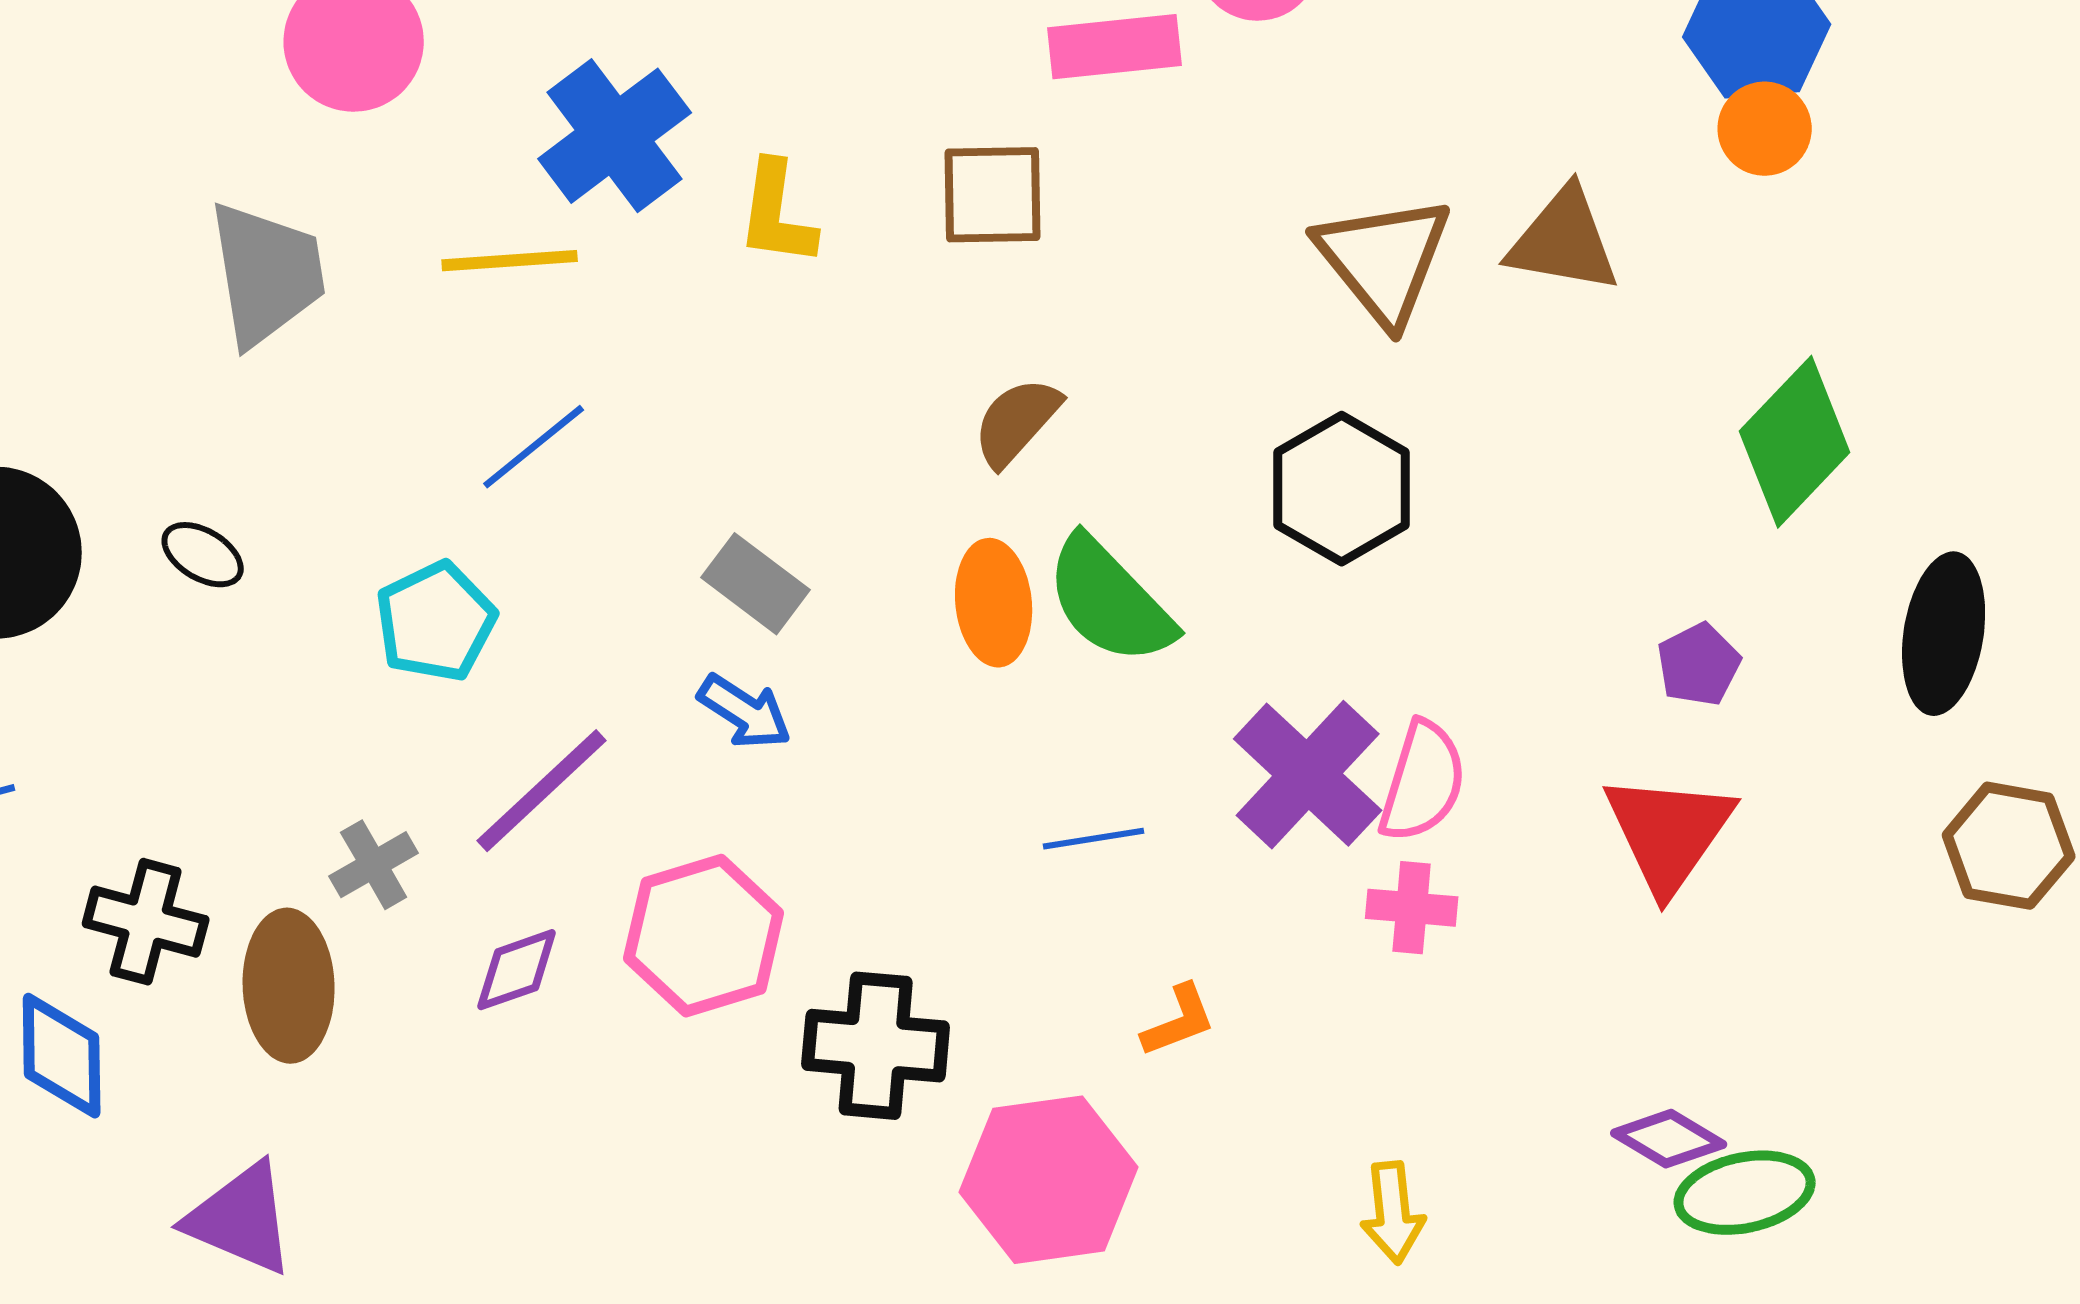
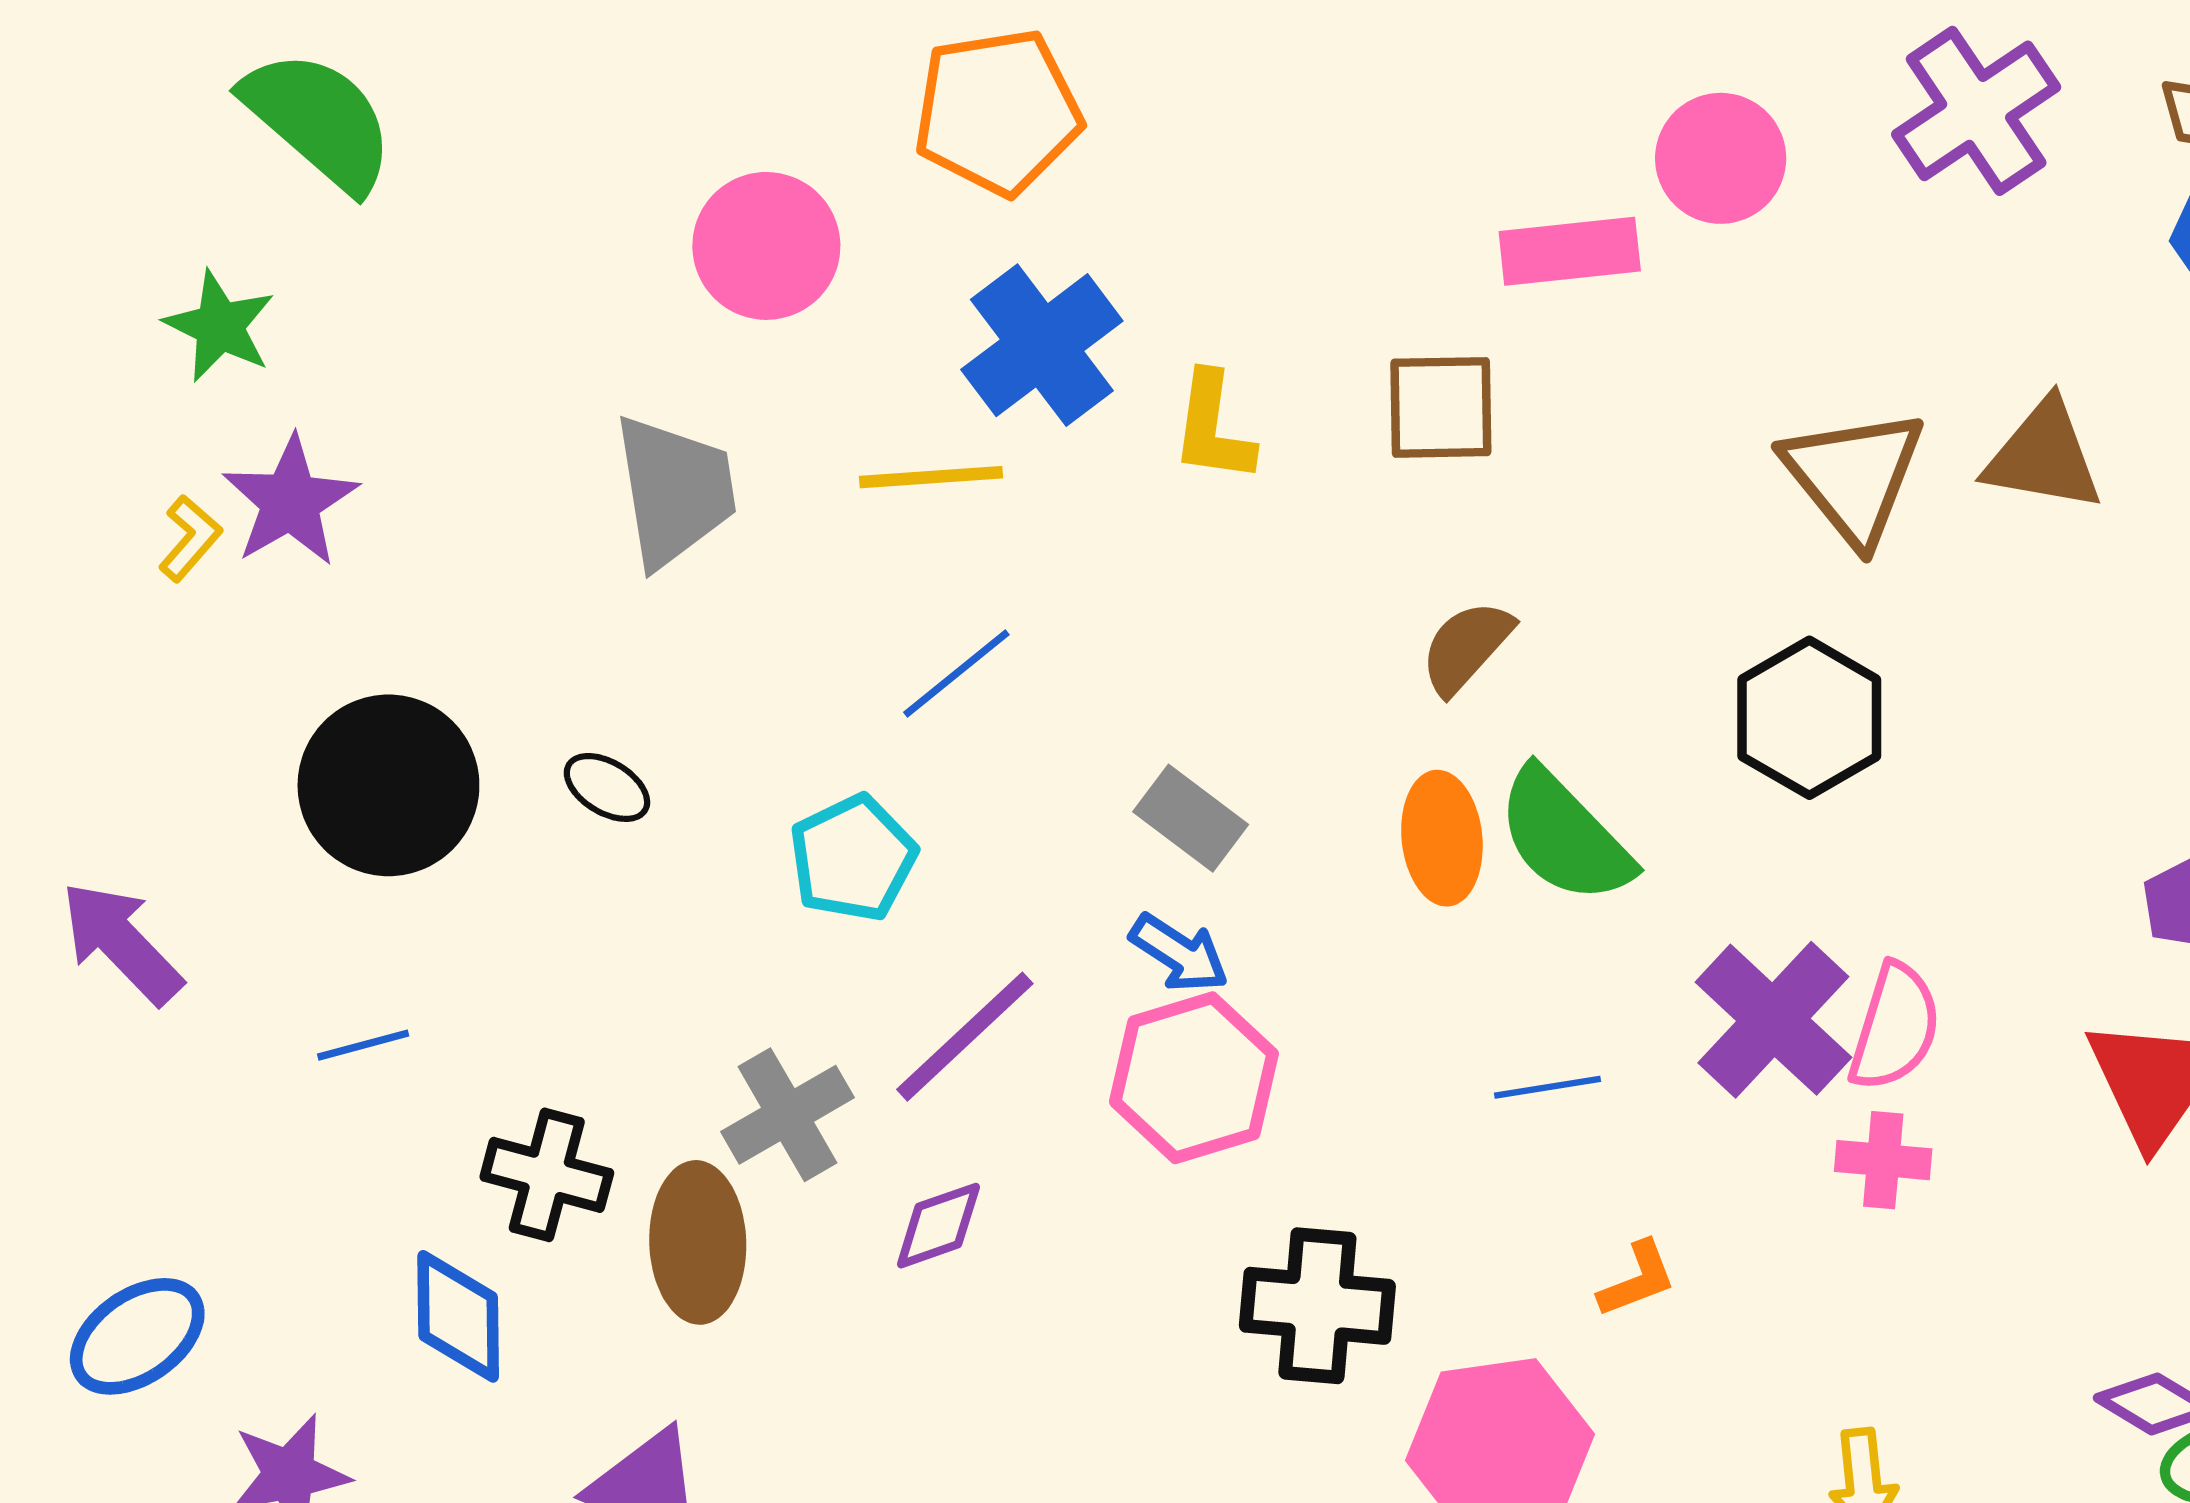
gray cross: (374, 865) -> (787, 1115), size x1.4
pink hexagon: (704, 936) -> (1194, 1078), moved

